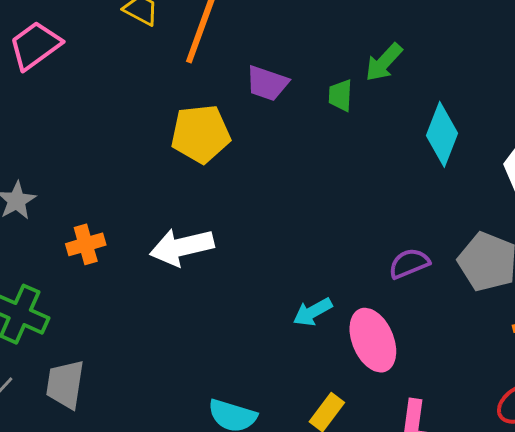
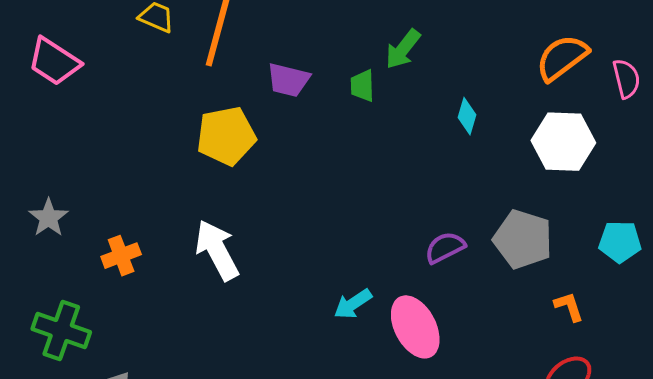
pink trapezoid: (35, 45) -> (54, 62), turned -106
cyan diamond: (442, 134) -> (467, 116), size x0.6
white arrow: (182, 247) -> (217, 250), turned 80

